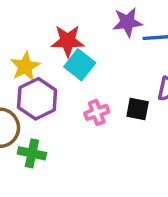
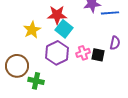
purple hexagon: (37, 99) -> (57, 53), moved
pink cross: (97, 112) -> (83, 53), moved

